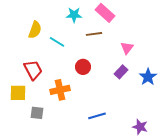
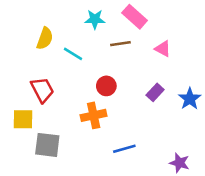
pink triangle: (127, 48) -> (163, 49), moved, turned -40
orange cross: (60, 90) -> (94, 115), moved
gray square: (37, 113) -> (47, 145), size x1.5

